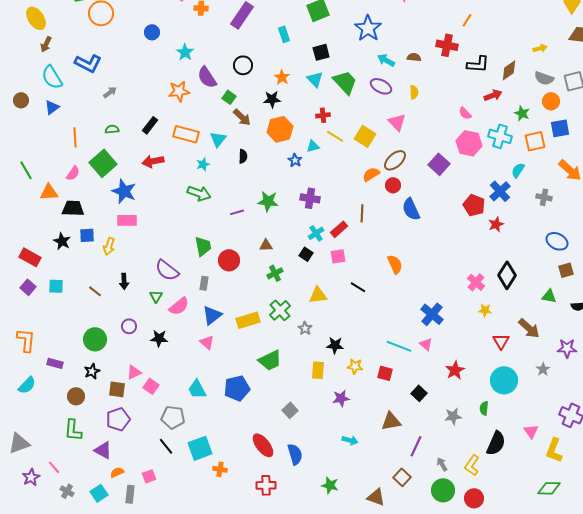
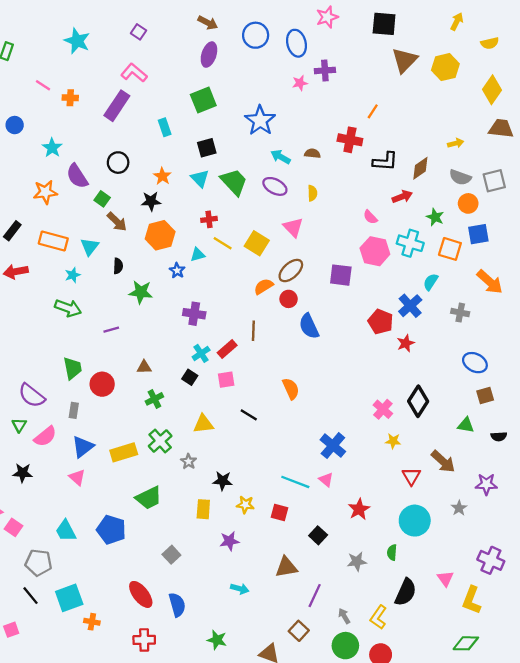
orange square: (535, 141) -> (450, 249), turned 30
purple square: (439, 164) -> (341, 275), turned -35
green star: (268, 201) -> (141, 292), moved
blue pentagon: (237, 388) -> (111, 530), turned 30

